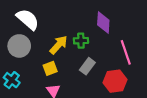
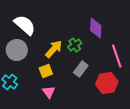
green cross: (81, 41) -> (75, 45), turned -32

